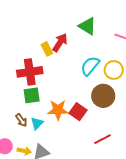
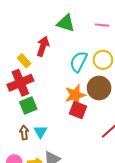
yellow rectangle: (47, 49) -> (24, 61), moved
orange star: (58, 110) -> (75, 95), moved
brown arrow: (21, 120) -> (24, 133), turned -136

